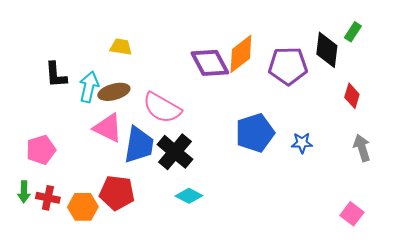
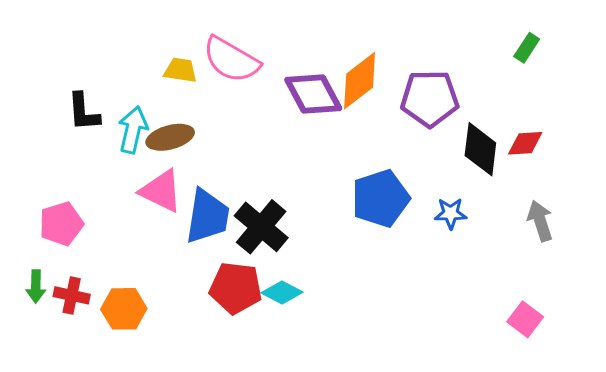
black diamond: (327, 50) -> (480, 149), moved
red diamond: (352, 96) -> (525, 143), turned 70
pink semicircle: (162, 108) -> (231, 60), moved
red pentagon: (117, 193) -> (236, 288), moved

